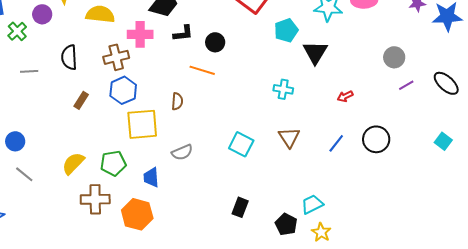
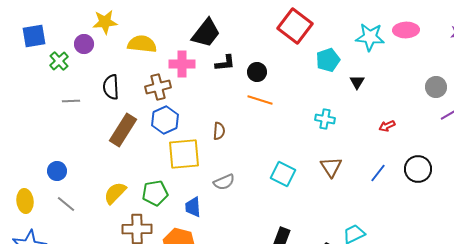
black triangle: (315, 52) -> (357, 82), size x0.6
orange line: (202, 70) -> (260, 100), moved
brown rectangle: (81, 100) -> (123, 130), size x1.8

